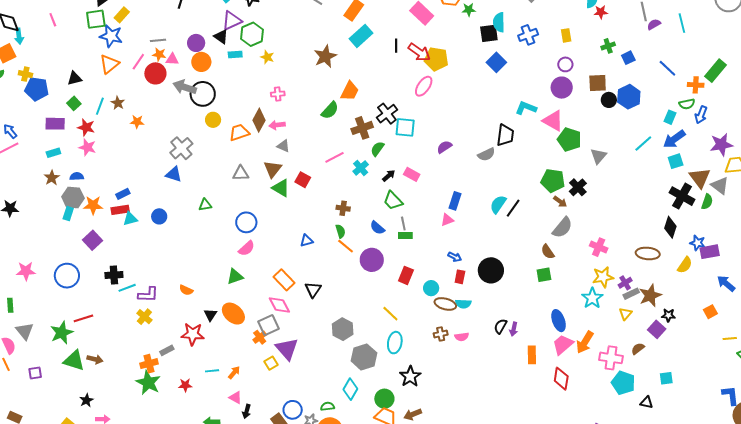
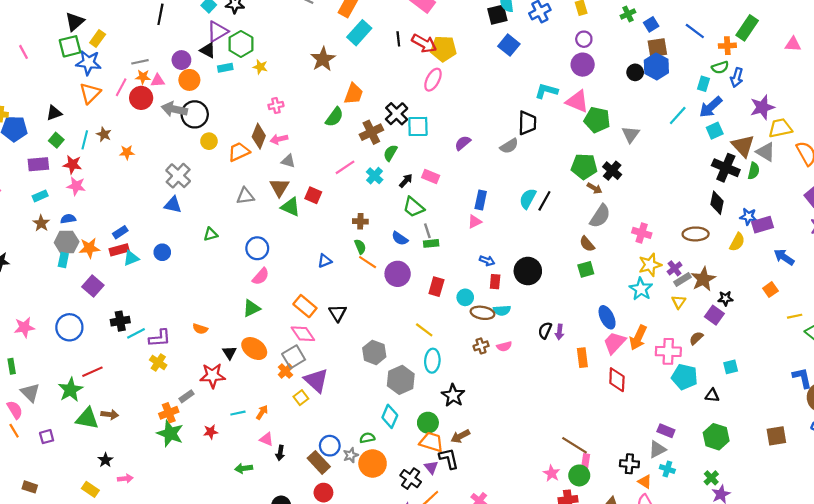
brown square: (598, 83) -> (657, 48), moved

